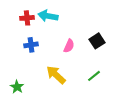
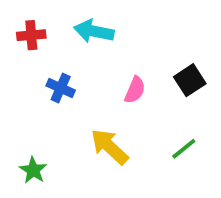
red cross: (27, 18) -> (31, 35), moved
blue cross: (31, 45) -> (61, 88), turned 32

